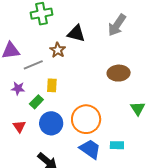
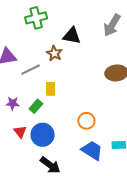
purple star: (18, 88) -> (13, 103), moved
orange circle: (86, 119) -> (86, 121), size x0.6
blue circle: (51, 123) -> (43, 135), moved

